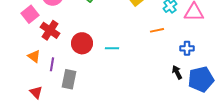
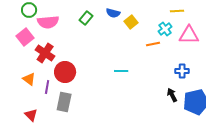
orange line: (157, 30) -> (153, 44), moved
red circle: (82, 43) -> (65, 72), moved
cyan line: (112, 48) -> (121, 71), moved

